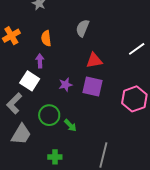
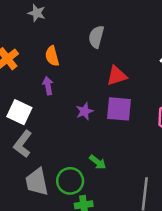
white square: (30, 81) -> (19, 112), moved
green circle: (49, 115) -> (70, 181), moved
gray trapezoid: (21, 134) -> (37, 182), turned 145

